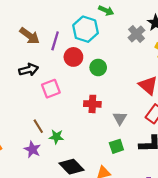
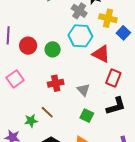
cyan hexagon: (86, 29) -> (80, 36), moved
brown line: (38, 126) -> (47, 112), moved
green square: (116, 146) -> (87, 116), turned -32

